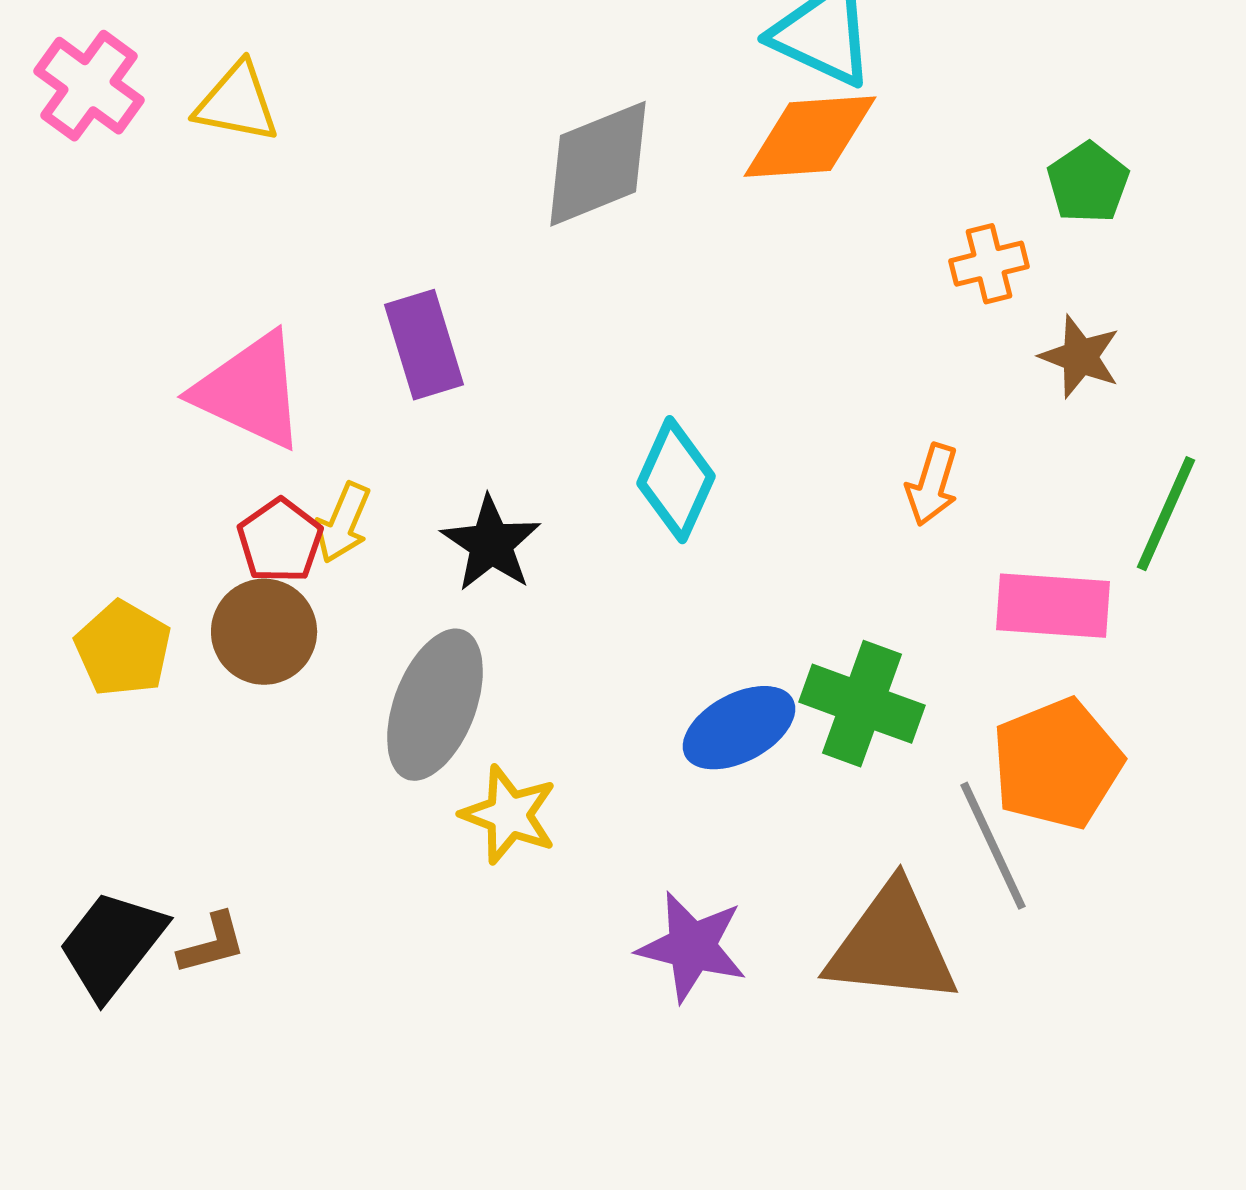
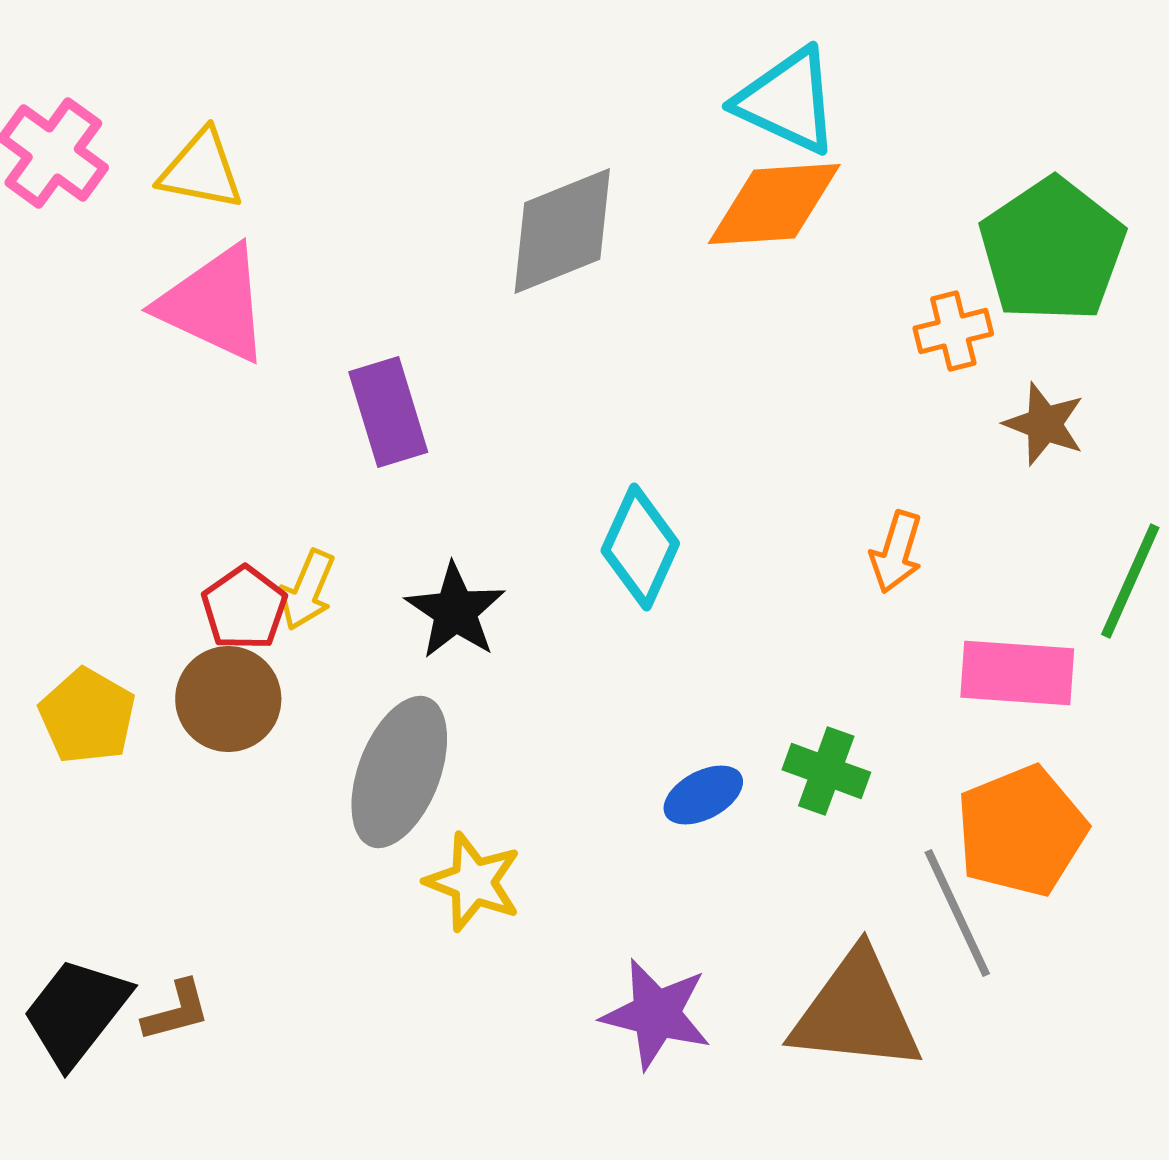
green pentagon: (1088, 183) -> (1052, 250), size x1.8
pink triangle: (250, 391) -> (214, 304), moved
green cross: (862, 704) -> (826, 771), size x0.7
blue ellipse: (739, 728) -> (703, 795), size x0.7

